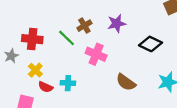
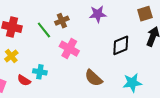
purple star: (117, 24) -> (98, 14), moved
black diamond: (150, 44) -> (121, 45), turned -55
red semicircle: (46, 87) -> (24, 80), moved

